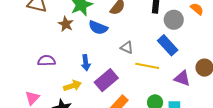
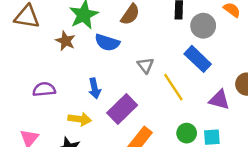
gray triangle: (127, 47) -> (146, 65), turned 32
yellow line: (147, 66) -> (173, 87), turned 50
yellow arrow: (73, 86) -> (80, 119), turned 30

